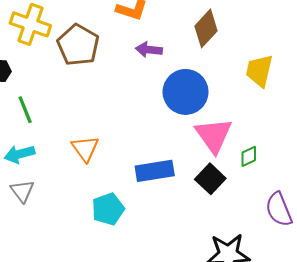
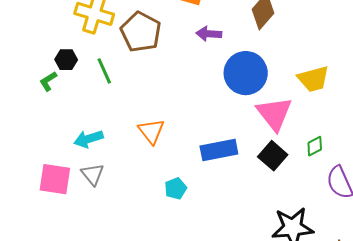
yellow trapezoid: (259, 71) -> (313, 79), moved, turned -116
green line: (25, 110) -> (104, 71), moved
green diamond: (249, 156) -> (315, 146), moved
cyan pentagon: (108, 209) -> (176, 188), size x0.7

